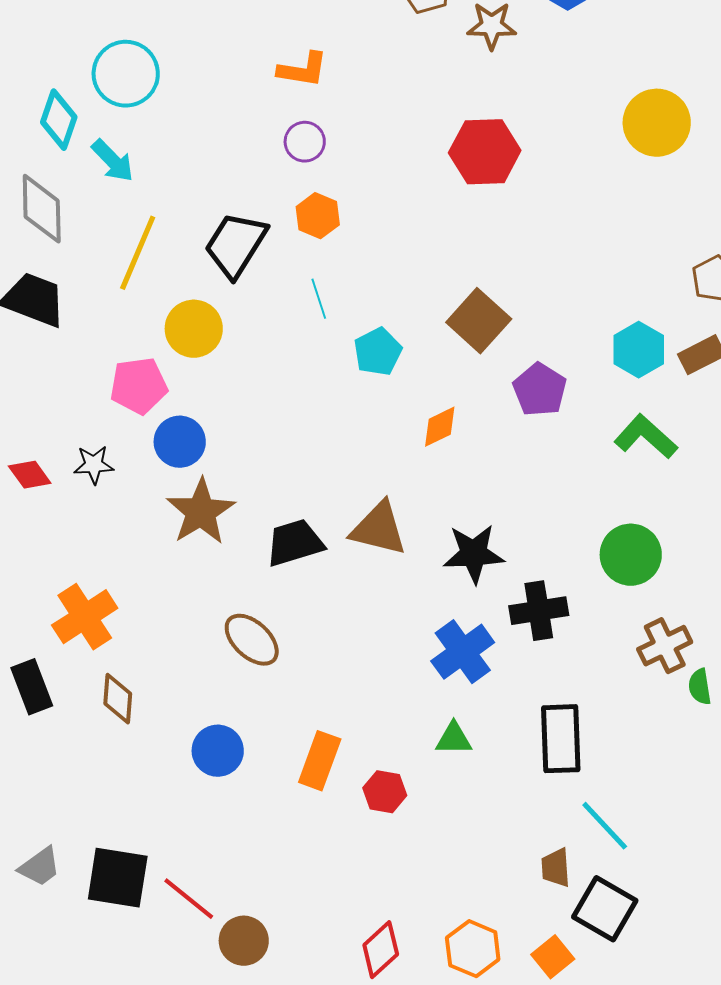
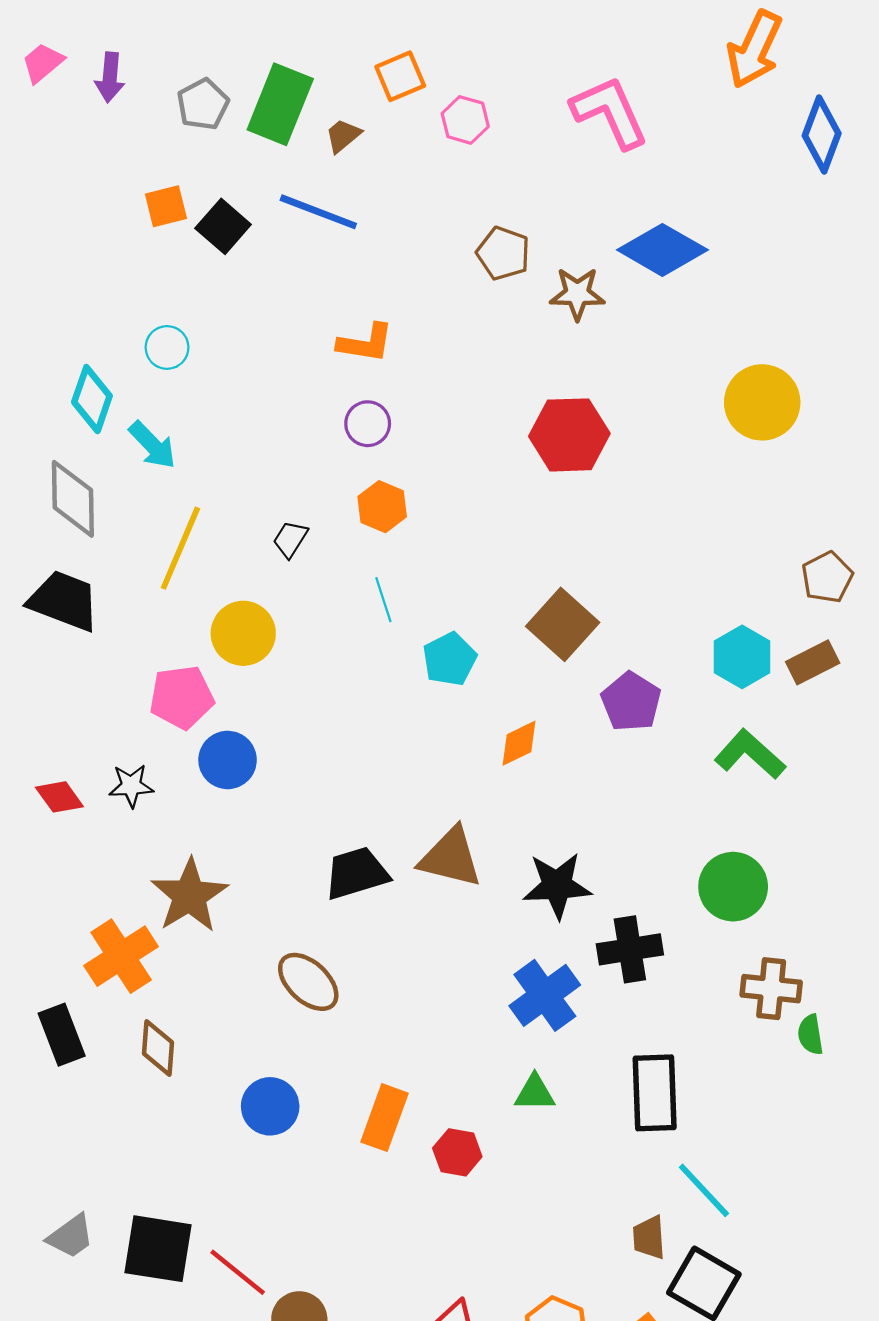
cyan circle: (126, 74) -> (167, 347), size x0.6
black trapezoid: (236, 245) -> (290, 539), size x0.5
brown star: (201, 512) -> (189, 896), moved
brown cross: (665, 646) -> (771, 989), turned 32

